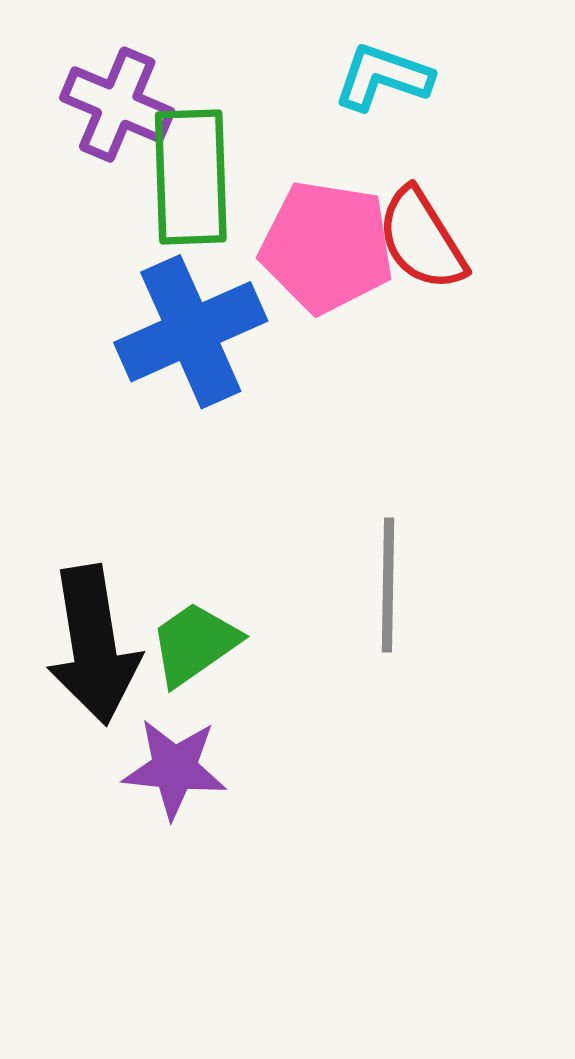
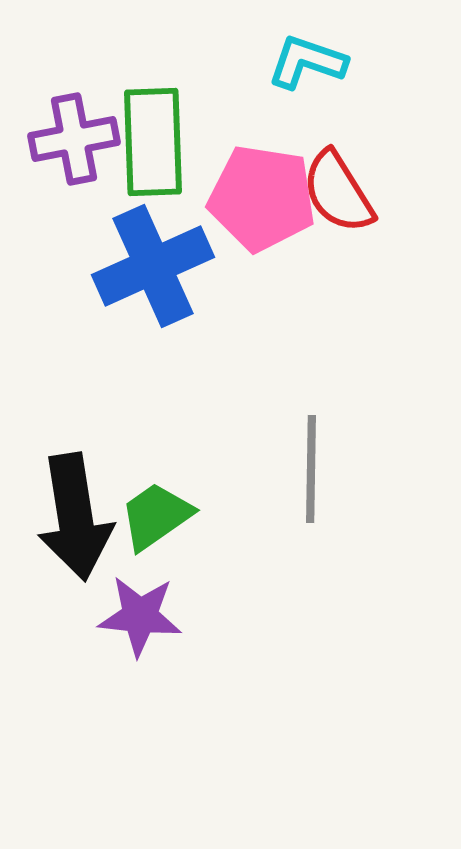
purple cross: (117, 105) -> (74, 139), moved, turned -34

